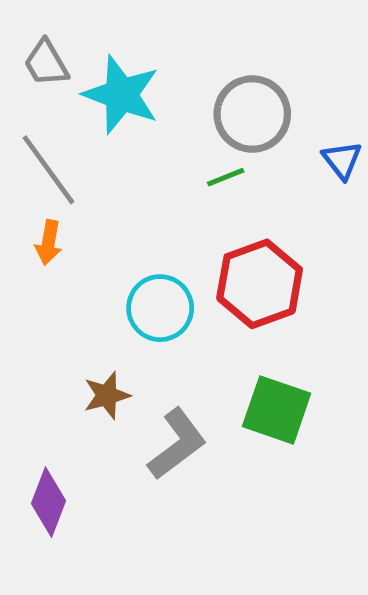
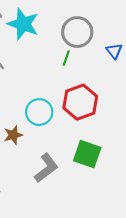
green line: (226, 177) -> (66, 58), turned -49
brown star: (107, 395) -> (13, 135), moved

